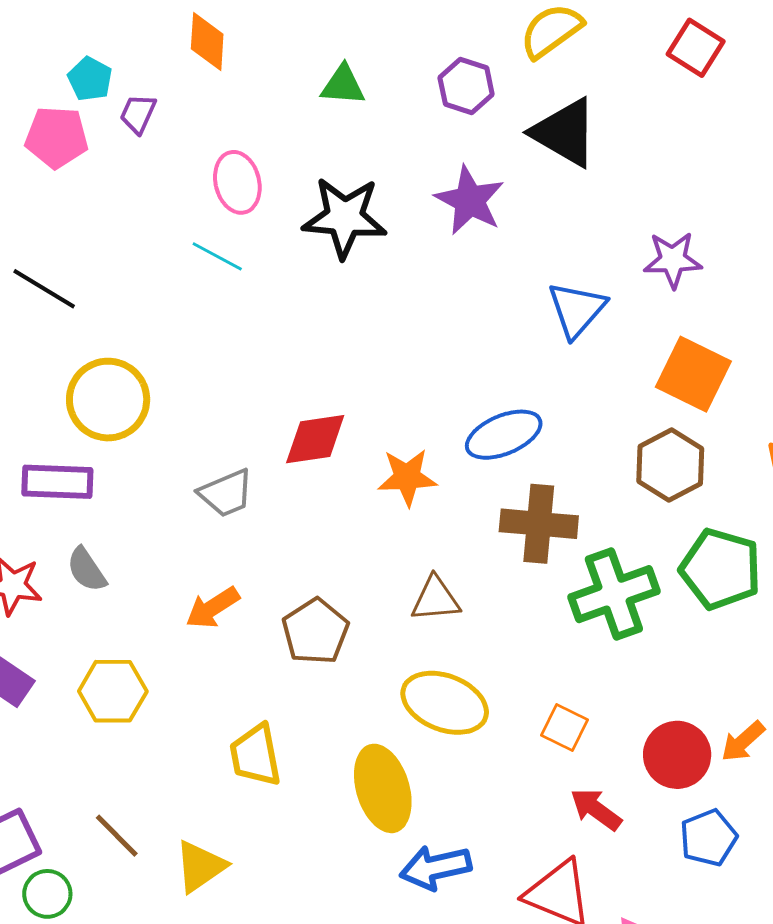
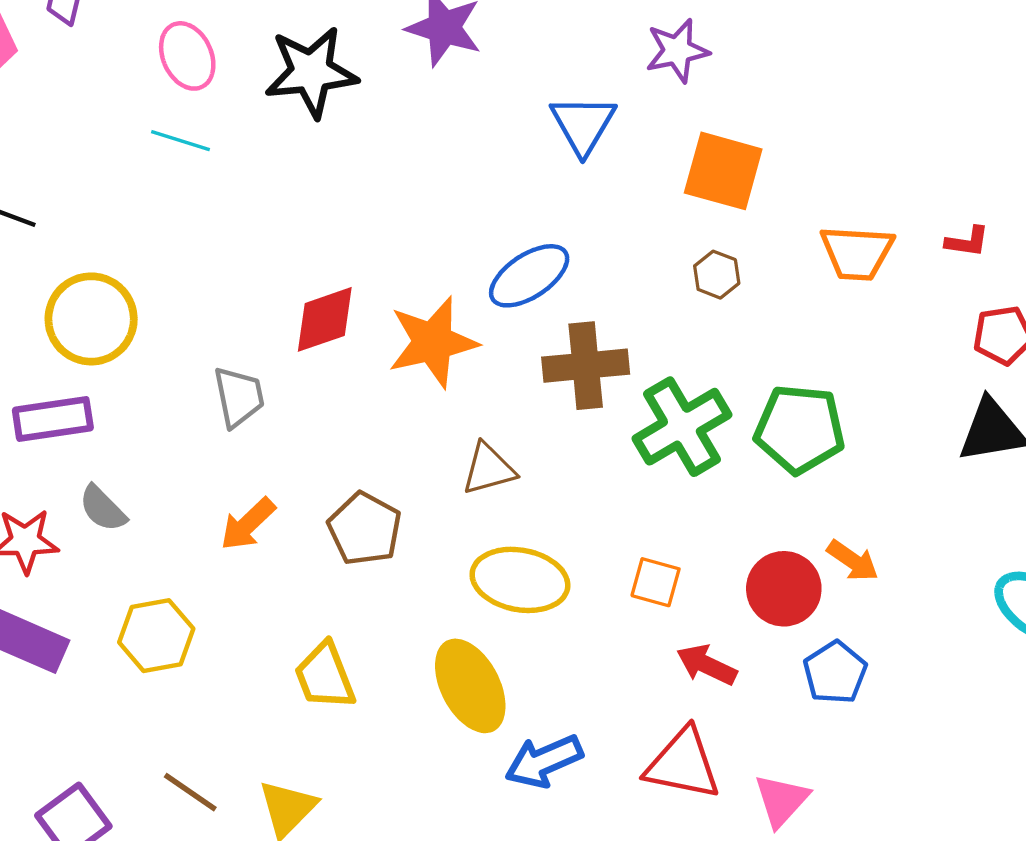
brown hexagon: (670, 465) -> (717, 275), size x0.6
orange star: (407, 477) -> (433, 342), size x1.4
gray trapezoid: (226, 493) -> (239, 397), turned -68
green pentagon: (721, 569) -> (800, 429), moved
orange arrow: (743, 741) -> (853, 561), turned -93

